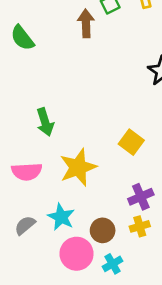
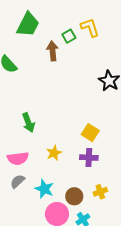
yellow star: (78, 167) -> (54, 153), size x0.6
purple cross: (141, 197) -> (89, 158), moved, turned 30
gray semicircle: (25, 225) -> (17, 181), moved

